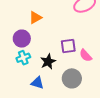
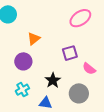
purple square: (68, 46) -> (70, 53), moved
cyan cross: (23, 58) -> (22, 90), moved

